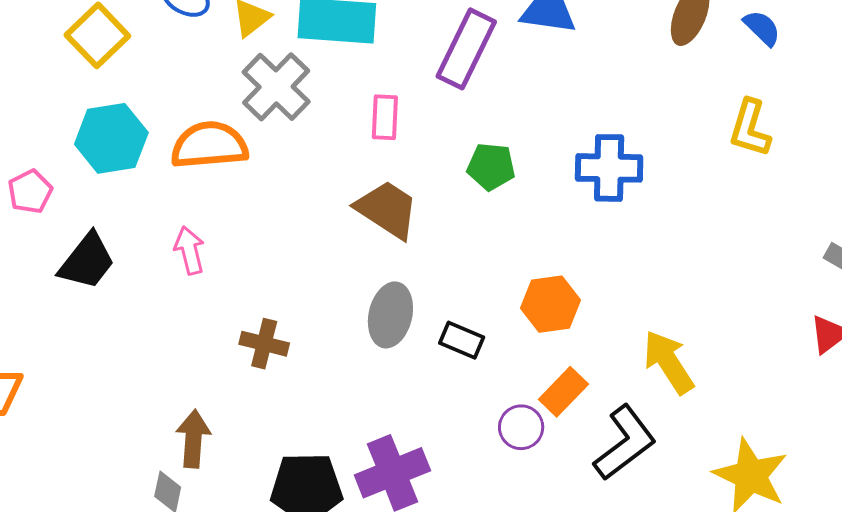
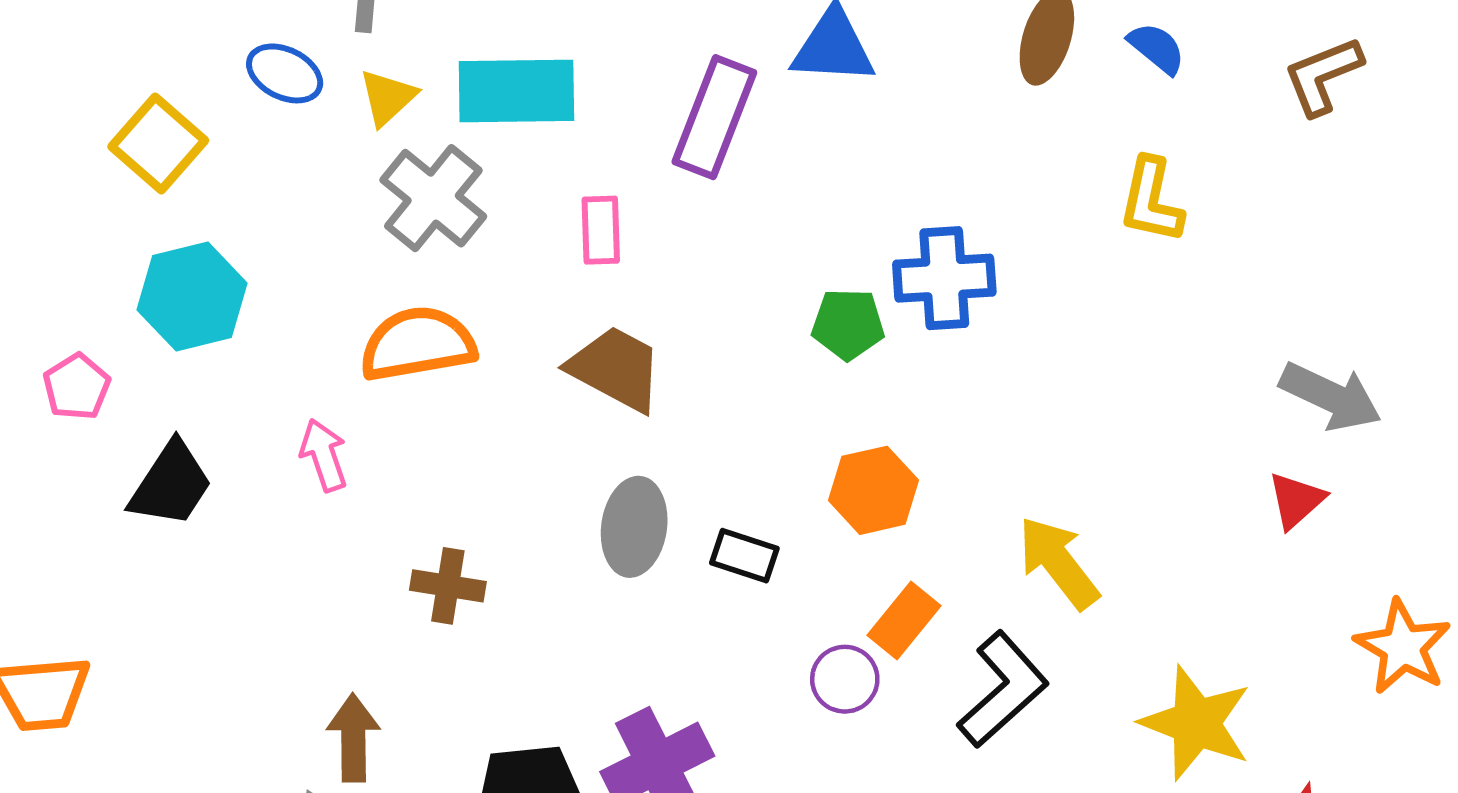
orange semicircle: (209, 145) -> (418, 344), moved
green pentagon: (491, 167) -> (848, 324), moved

